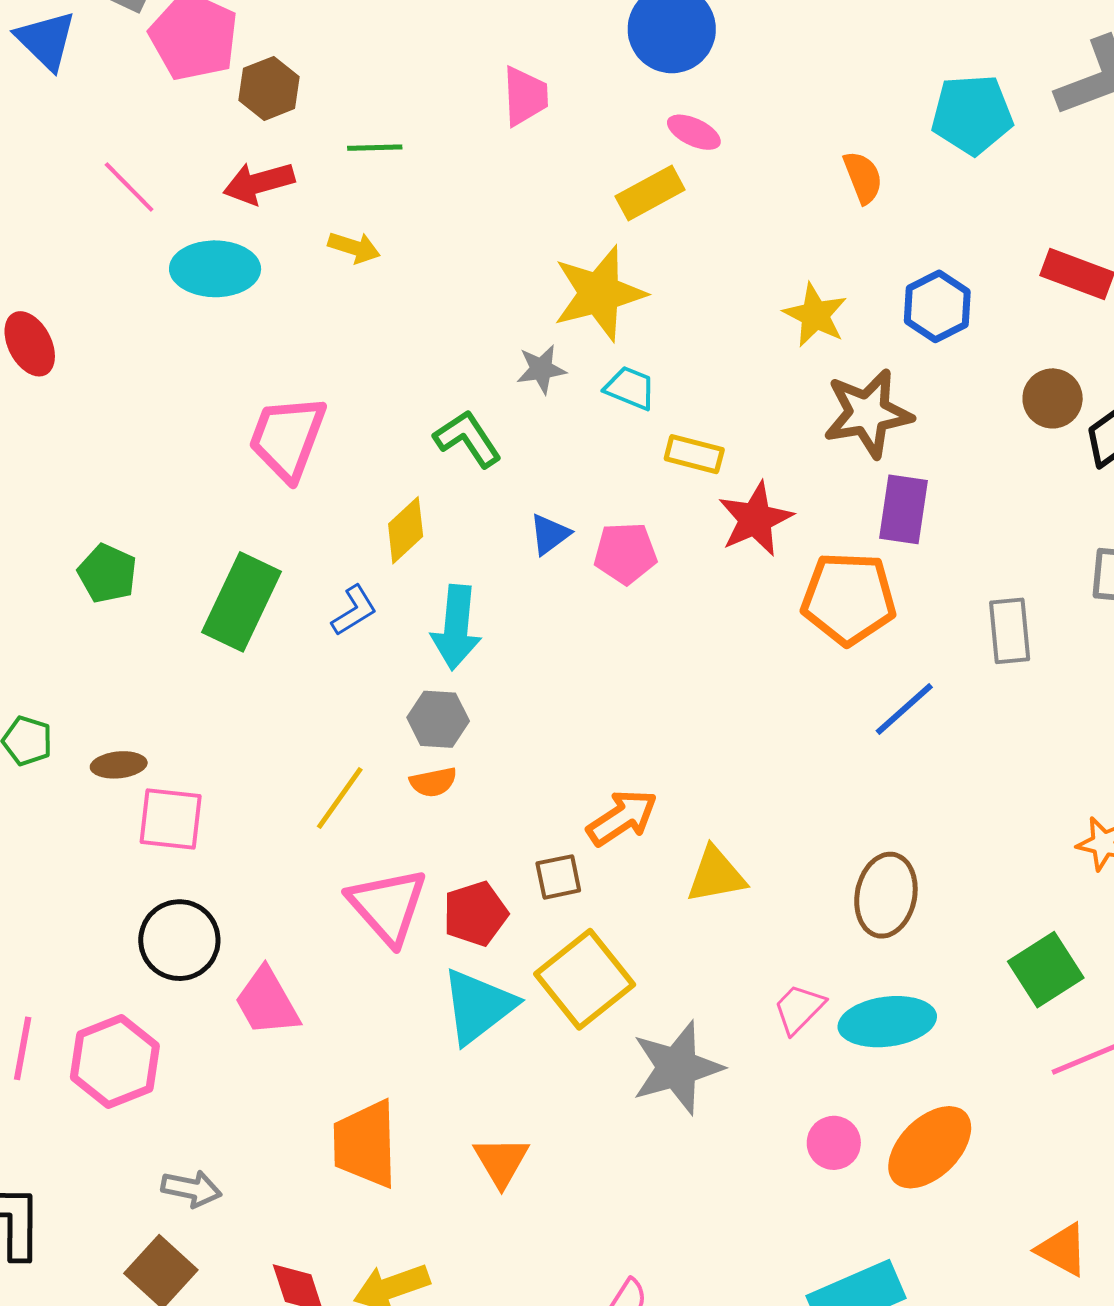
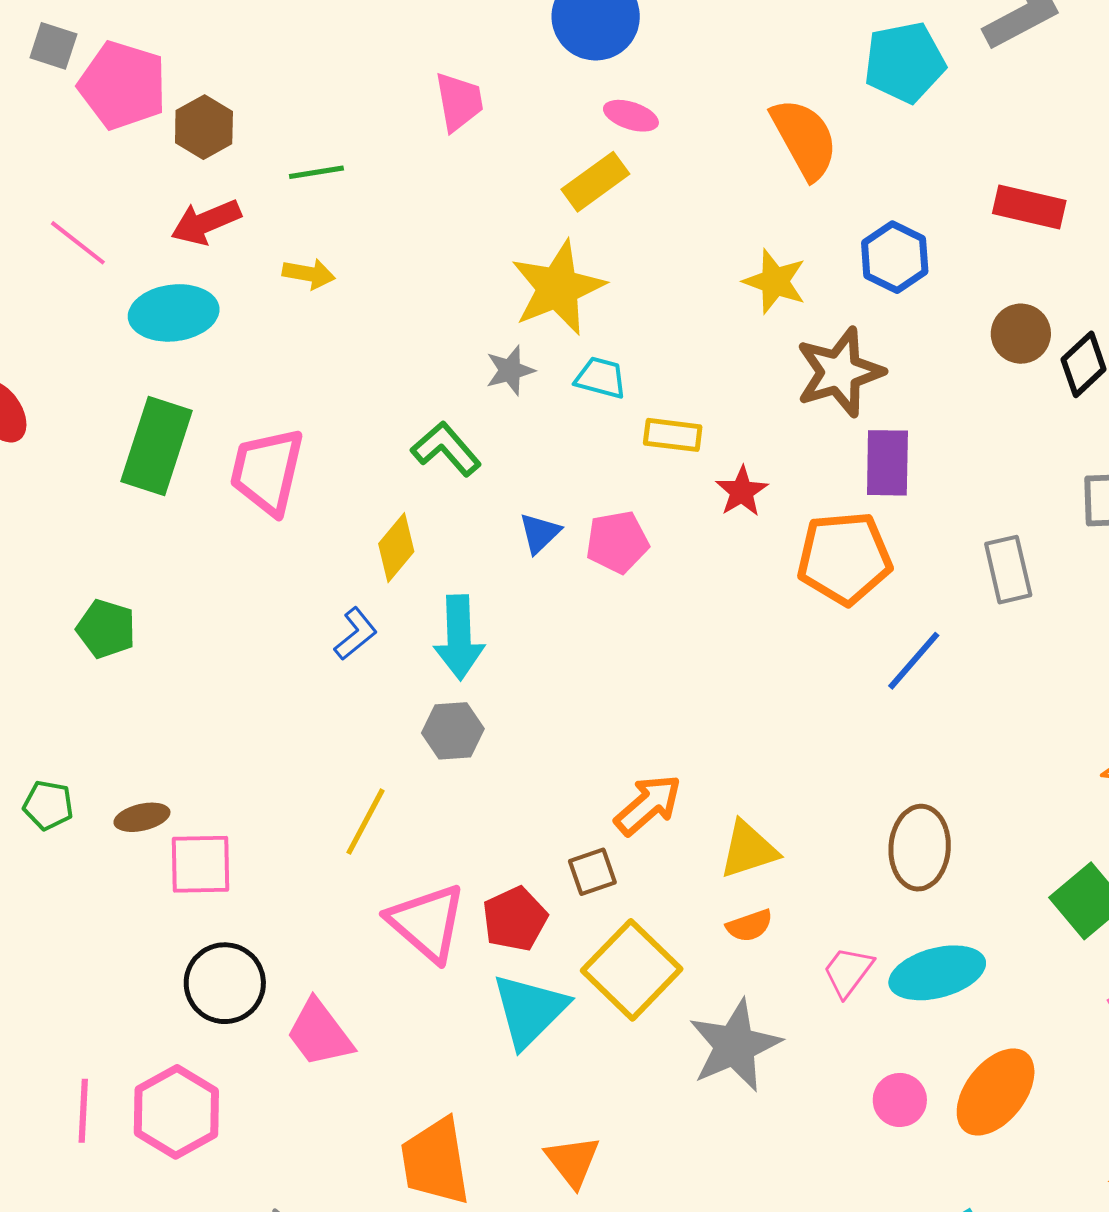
orange semicircle: (863, 177) -> (804, 139), size x1.6
red star: (755, 519) -> (742, 491), size x0.7
green rectangle: (242, 602) -> (157, 446), moved
orange semicircle: (433, 782) -> (749, 926), moved

